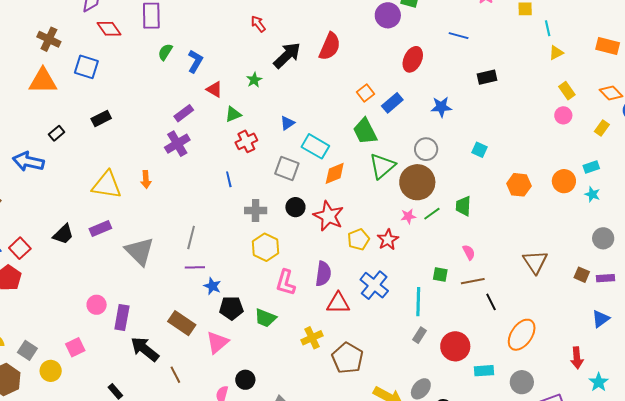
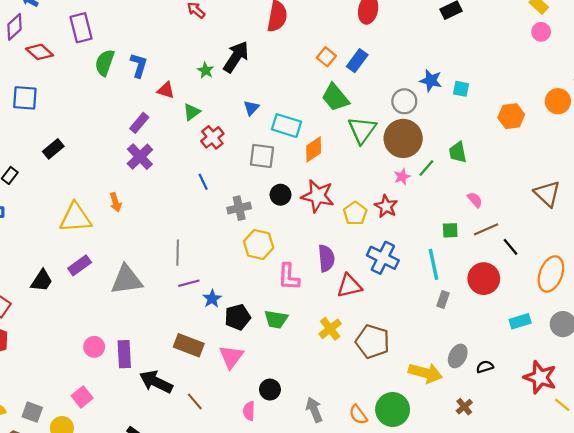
green semicircle: (165, 52) -> (105, 63), size x1.4
black arrow: (287, 55) -> (236, 57), moved
blue star: (441, 107) -> (431, 81), moved, turned 30
gray triangle: (140, 251) -> (127, 280), turned -40
blue star: (212, 286) -> (212, 299), turned 30
red circle: (455, 346) -> (484, 279), moved

